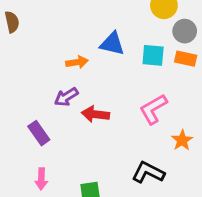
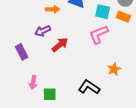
pink L-shape: (153, 109) -> (99, 34), moved
red arrow: (95, 114) -> (60, 45), turned 126
pink arrow: (41, 179) -> (33, 82), moved

